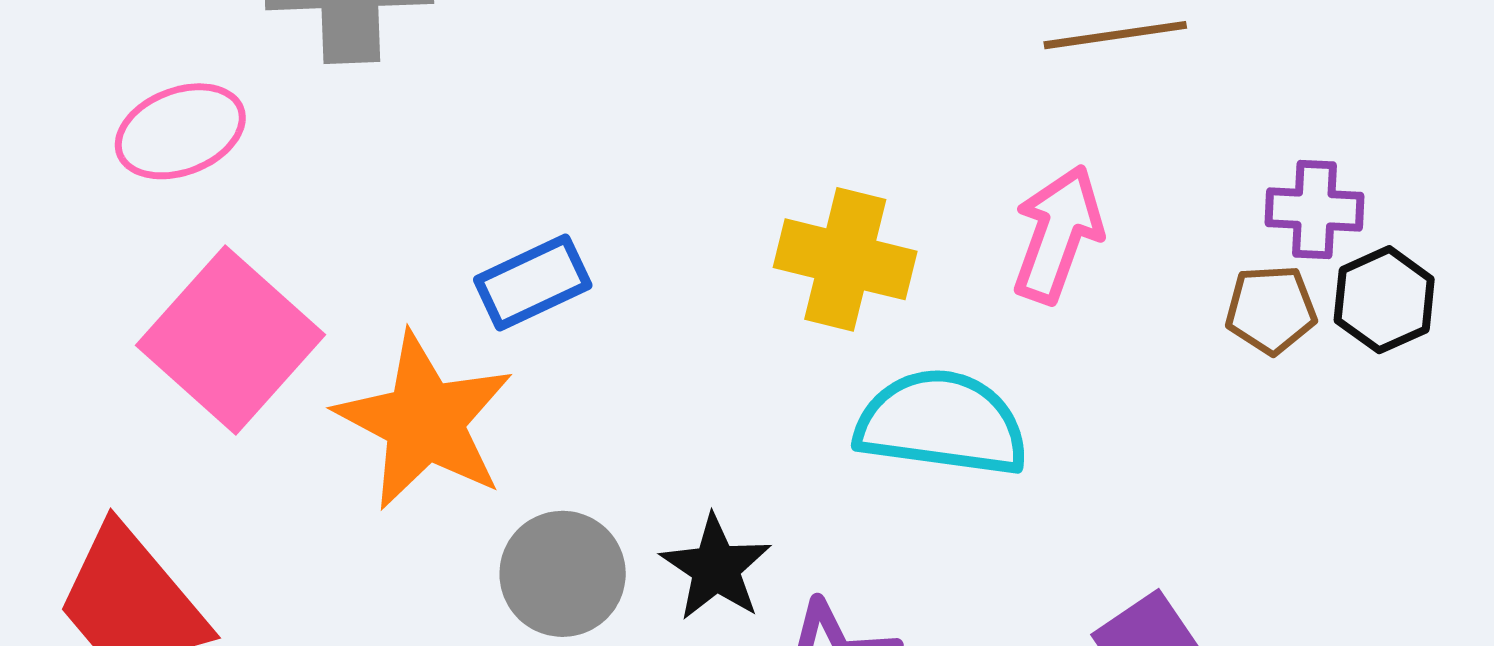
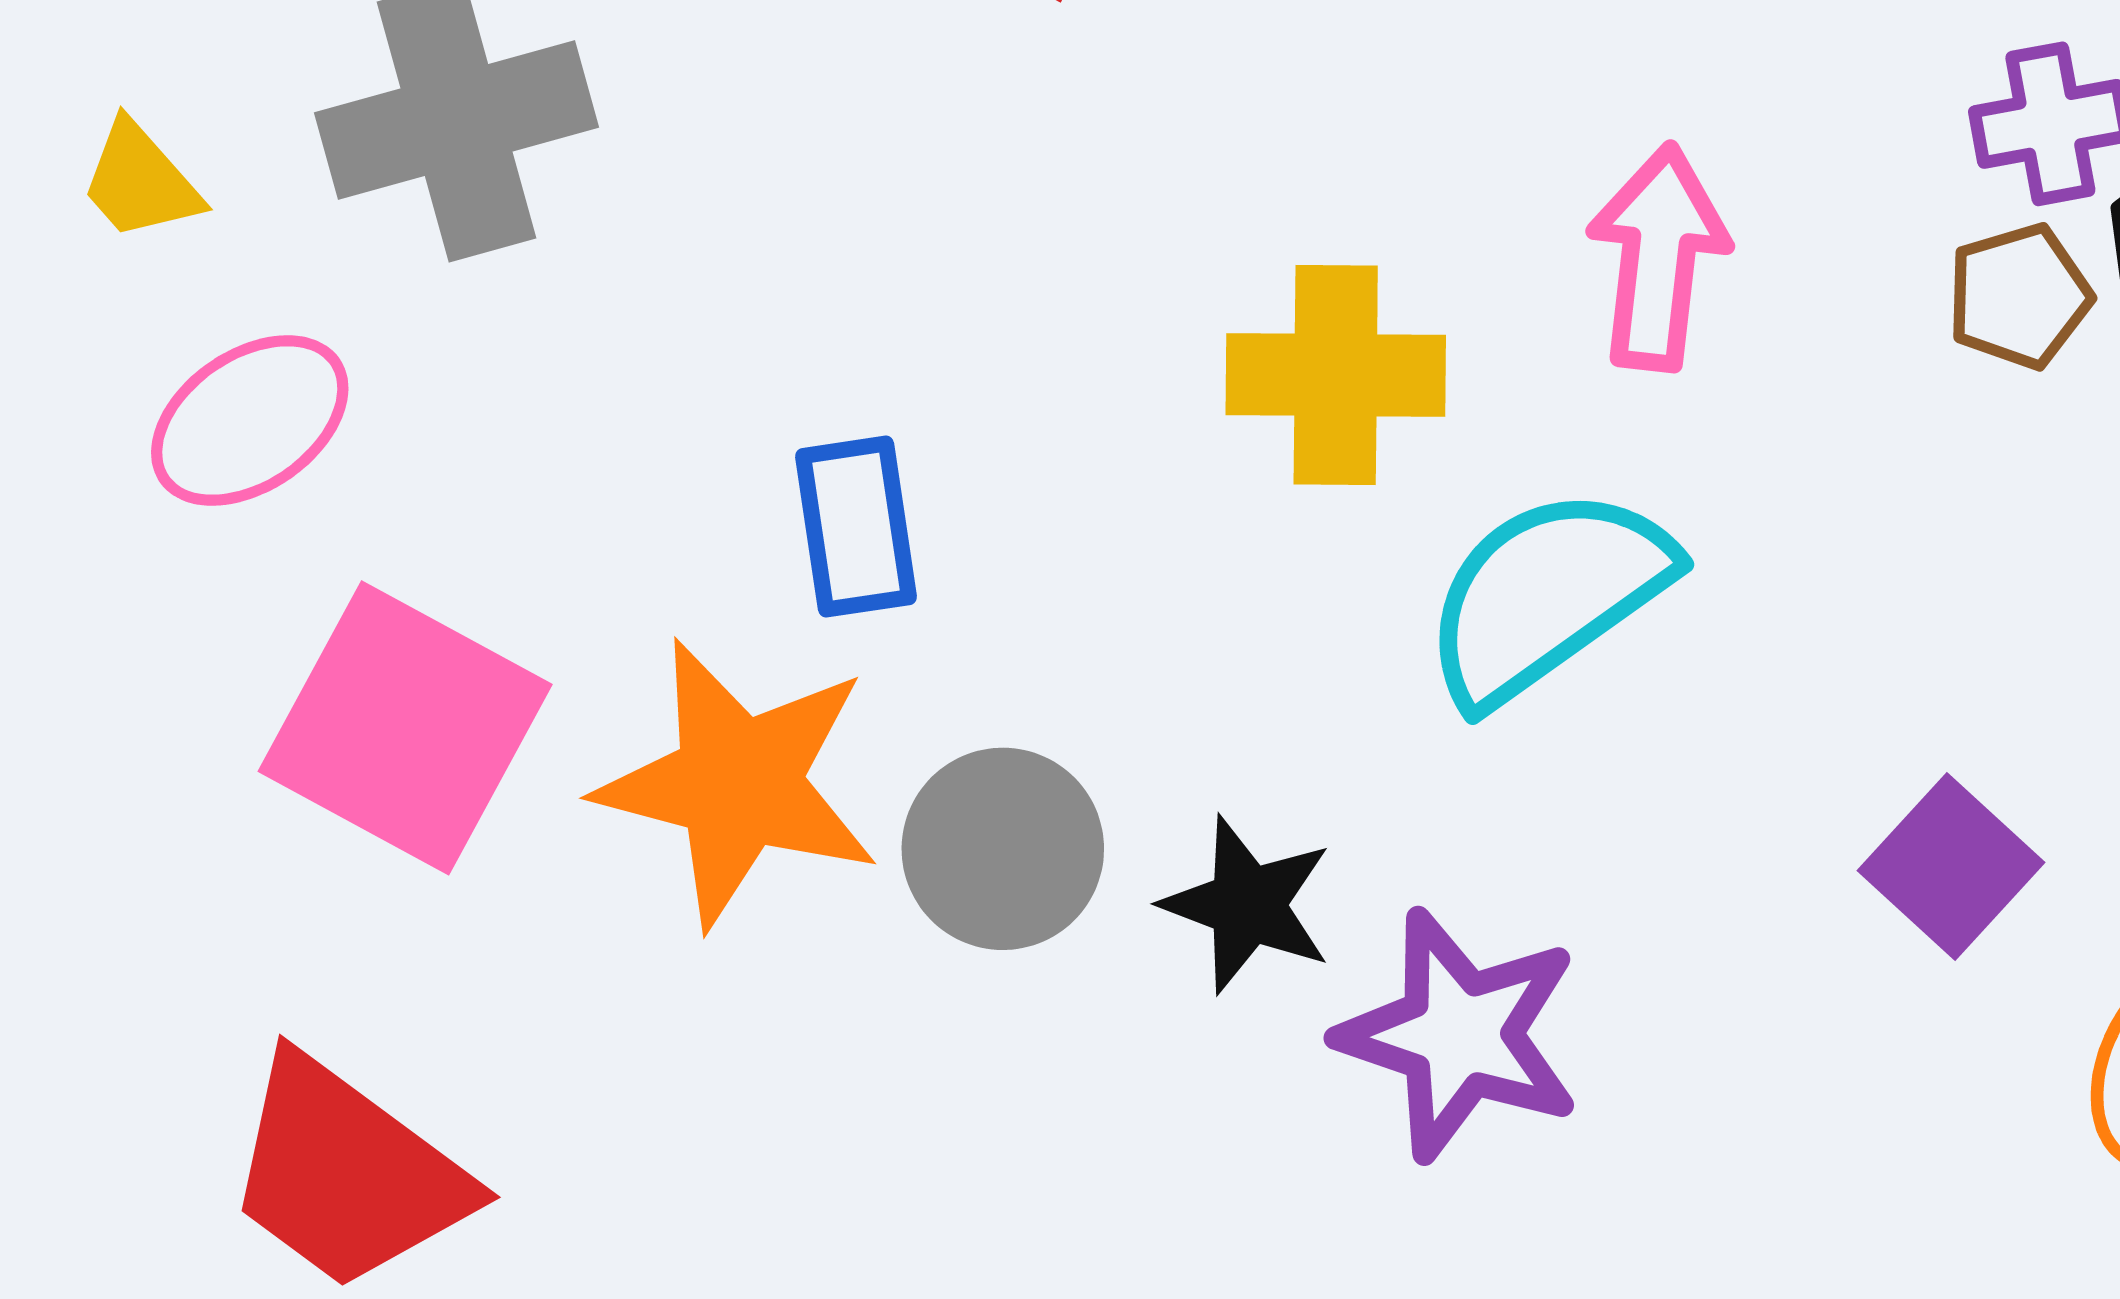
blue rectangle: (533, 283) -> (856, 527), turned -60
cyan semicircle: (942, 423) -> (1547, 595), turned -30
gray circle: (563, 574) -> (1003, 849), moved

